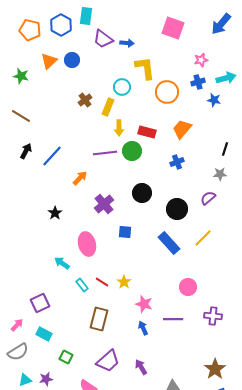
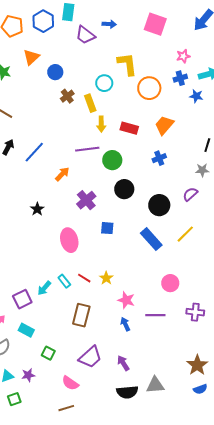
blue arrow: (127, 43) -> (109, 24), moved
blue circle: (72, 60) -> (55, 72), moved
yellow rectangle: (108, 107) -> (90, 103), turned -42
green circle: (132, 151) -> (112, 160), moved
cyan arrow: (62, 263) -> (44, 288), moved, turned -84

